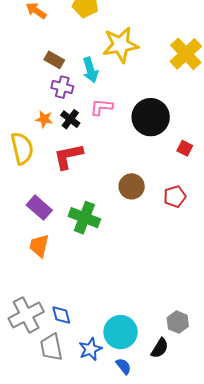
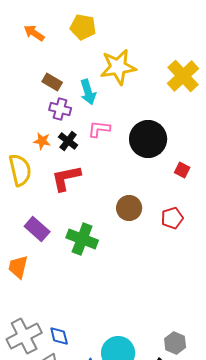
orange trapezoid: (39, 246) -> (18, 267), moved

